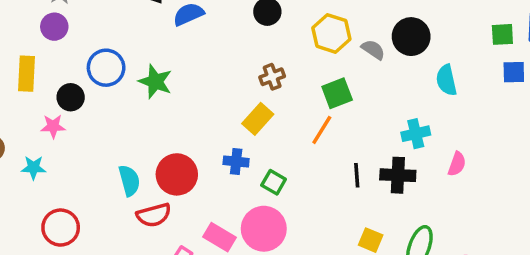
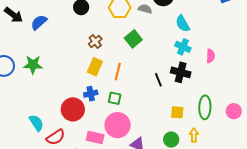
cyan semicircle: (446, 80) -> (183, 24), moved
orange line: (322, 130) -> (118, 72), moved
cyan cross: (416, 134) -> (183, 47), turned -35
red circle: (177, 174) -> (73, 109), moved
black cross: (398, 175) -> (181, 72), turned 30

